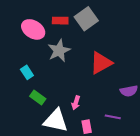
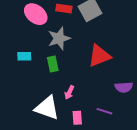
cyan rectangle: (27, 72) -> (24, 56), turned -64
green rectangle: (38, 97) -> (53, 64), moved, turned 35

